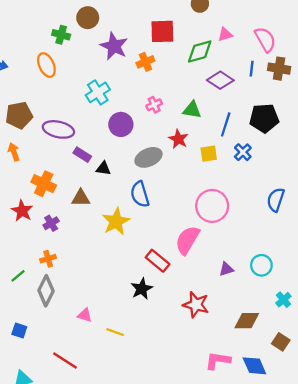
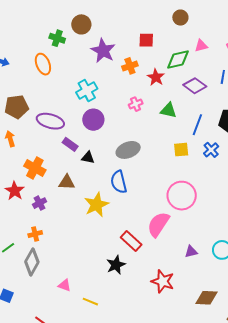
red square: (162, 31) -> (146, 40), size x0.7
purple circle: (121, 124) -> (93, 120), moved
red star: (178, 139) -> (156, 77), moved

